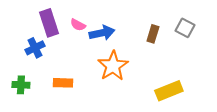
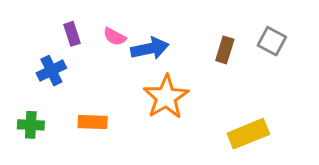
purple rectangle: (49, 23) -> (72, 34), size x0.6

